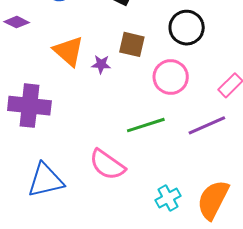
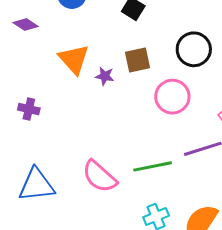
brown square: (132, 44) -> (138, 60), turned -32
purple cross: (29, 106) -> (29, 109), size x0.5
green line: (146, 125) -> (153, 166), moved

